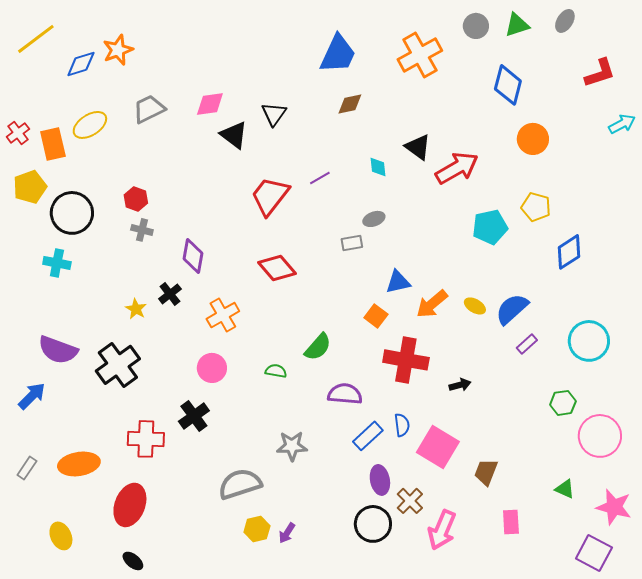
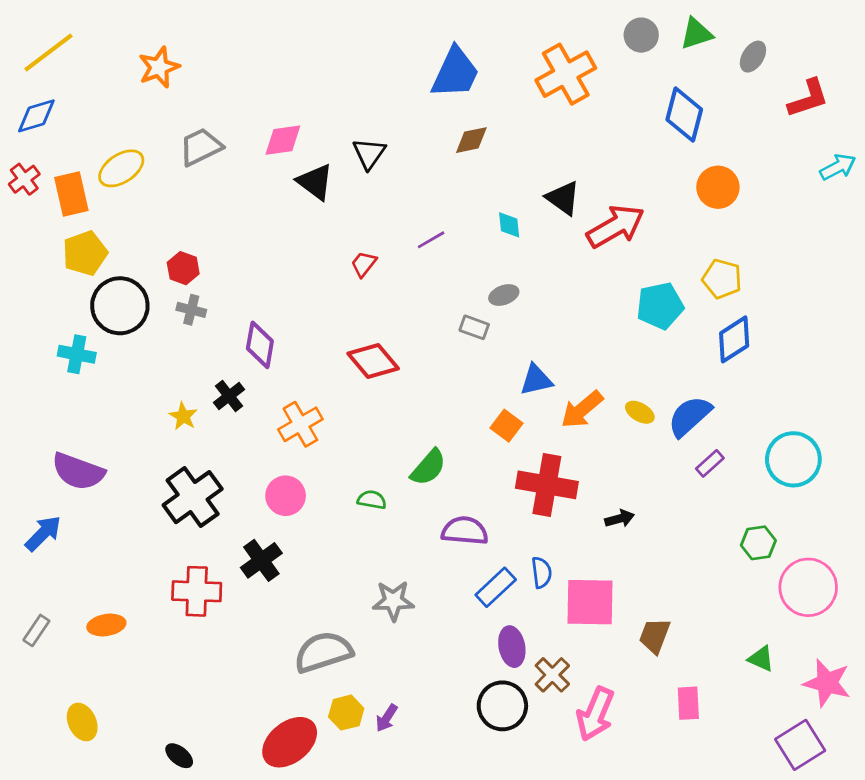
gray ellipse: (565, 21) -> (753, 57), moved
blue diamond: (81, 64) -> (36, 116), moved
yellow pentagon: (30, 187) -> (85, 253), moved
red trapezoid: (270, 196) -> (364, 264), size x0.5
black circle: (72, 213) -> (120, 306), moved
gray rectangle: (352, 243) -> (474, 327), turned 30
blue diamond: (569, 252) -> (734, 339), moved
black cross: (118, 365) -> (193, 497), moved
pink square: (438, 447) -> (590, 602), turned -30
orange ellipse: (79, 464) -> (106, 625), size x0.7
red ellipse: (130, 505) -> (290, 742), moved, turned 30
purple square: (594, 553) -> (800, 745), turned 30

